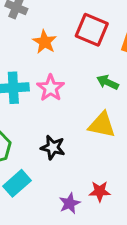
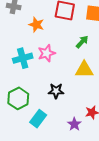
green arrow: (108, 82) -> (82, 42), turned 120
pink star: (51, 88) -> (47, 53), turned 30

